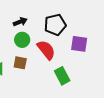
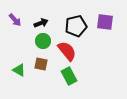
purple square: (79, 44) -> (105, 22), moved
green rectangle: (62, 76) -> (69, 76), moved

